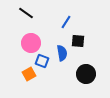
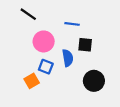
blue line: (66, 22) -> (72, 24), turned 64
pink circle: (31, 43) -> (44, 41), moved

